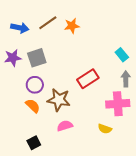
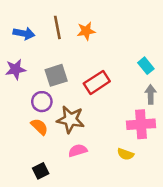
brown line: (48, 23) -> (57, 27), turned -66
gray square: (37, 58) -> (56, 75), moved
red rectangle: (88, 79) -> (97, 82), moved

